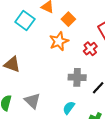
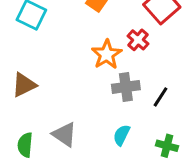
orange star: (59, 41) -> (107, 54), moved
brown triangle: (12, 64) -> (24, 85), turned -36

